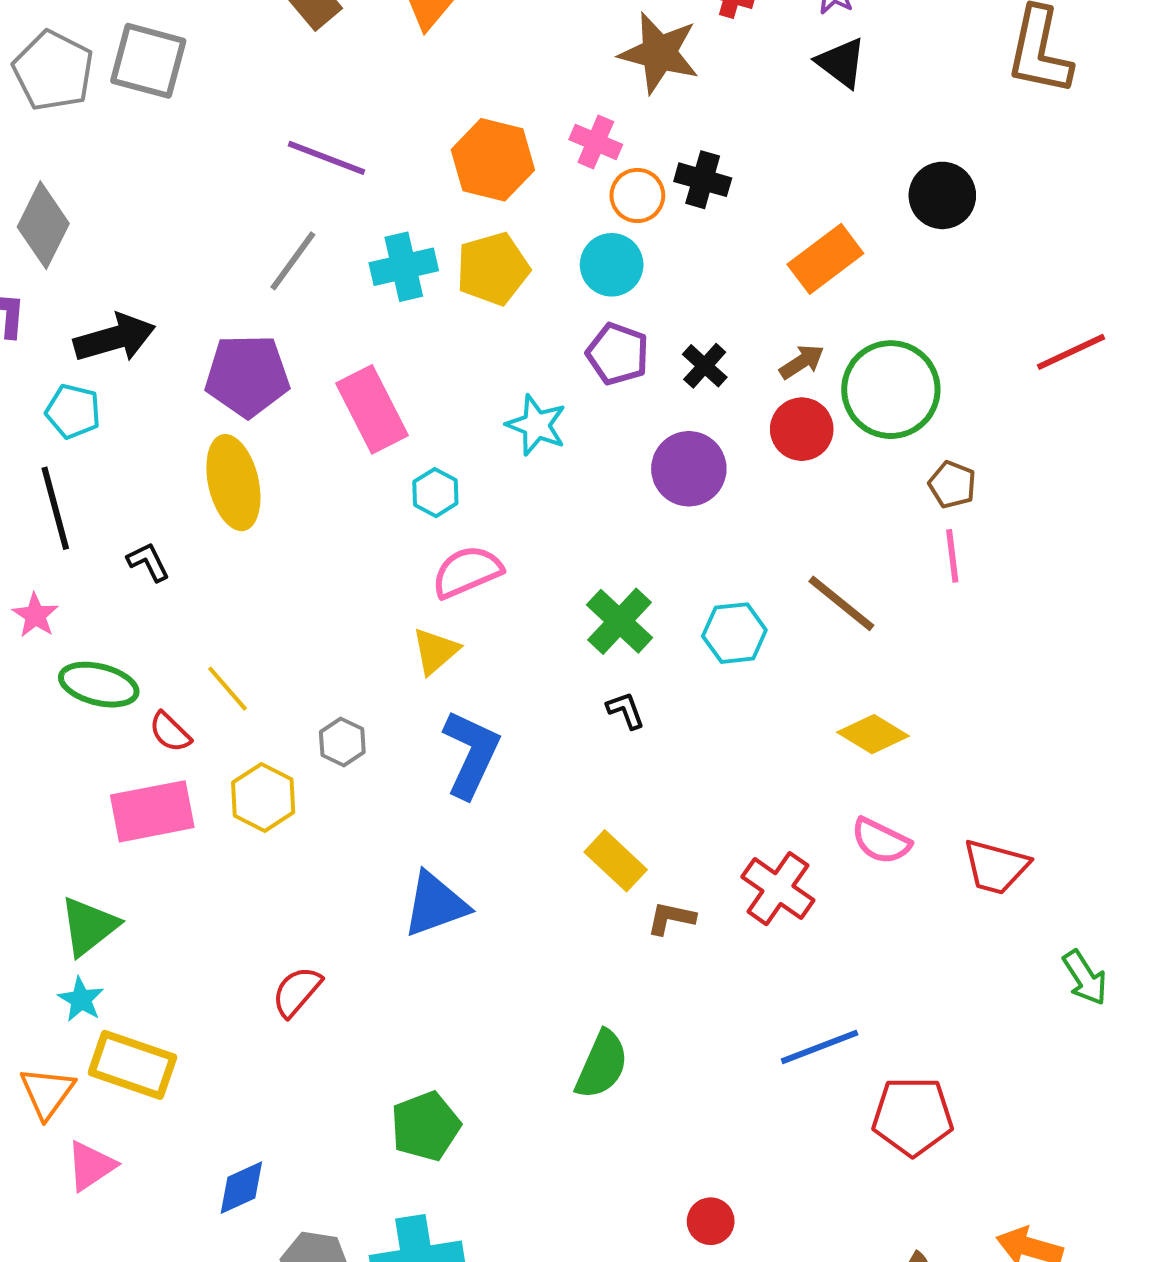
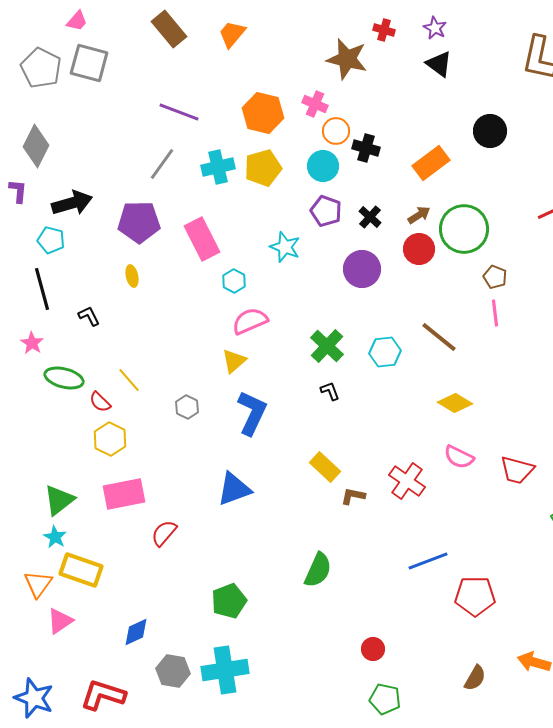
black cross: (703, 180) -> (366, 148), moved
yellow ellipse: (233, 483) -> (132, 276), size x0.5
yellow hexagon: (263, 797) -> (110, 439), moved
pink rectangle: (152, 811) -> (124, 494), moved

